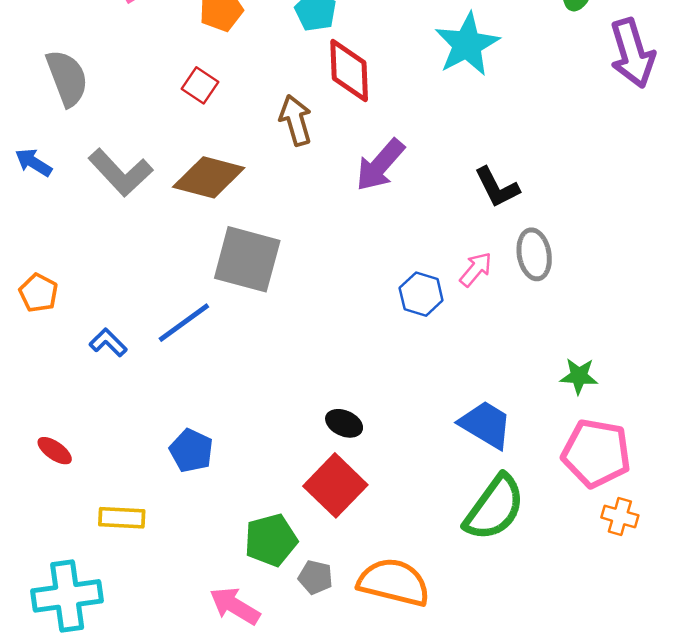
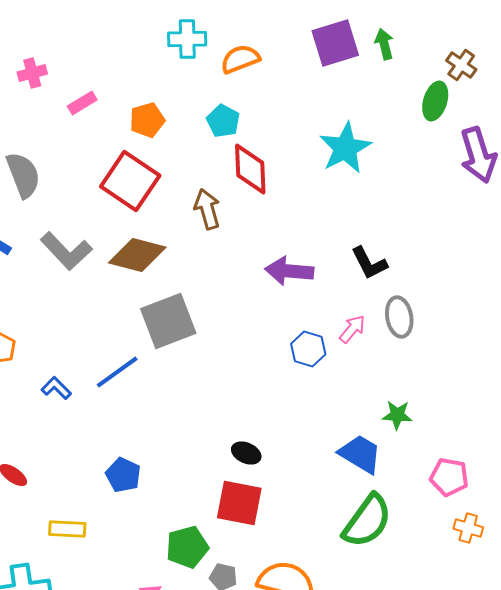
red square: (200, 85) -> (130, 181), size x2.0
purple arrow: (380, 165) -> (289, 271), moved, turned 54
gray square: (247, 259) -> (168, 321), turned -36
green star: (579, 376) -> (397, 415), moved
pink pentagon: (596, 453) -> (449, 477), size x0.7
red square: (335, 485) -> (239, 503), turned -33

